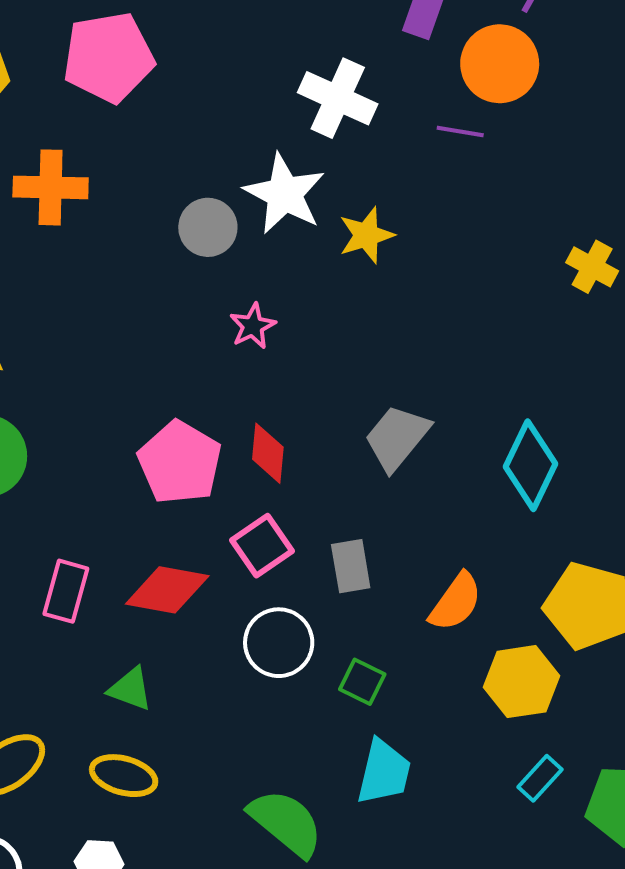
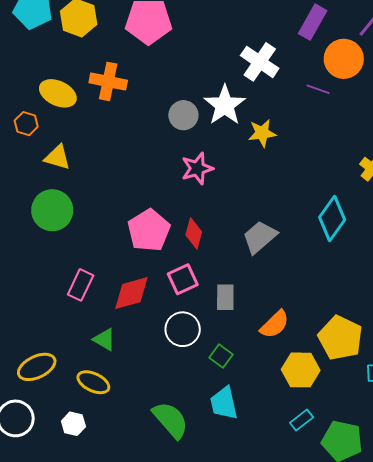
pink star: (253, 326) -> (197, 169), size x1.4
cyan diamond: (531, 465) -> (332, 219), moved
red diamond: (167, 590) -> (131, 293), turned -36
cyan trapezoid: (384, 772) -> (224, 403), turned 144

